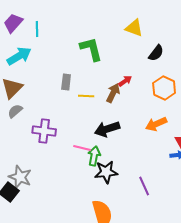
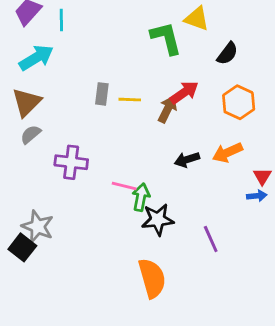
green L-shape: (91, 49) -> (166, 38), moved
red arrow: (125, 81) -> (184, 93), size x1.5
yellow line: (86, 96) -> (130, 100), moved
black arrow: (107, 129) -> (187, 160), moved, size x0.7

